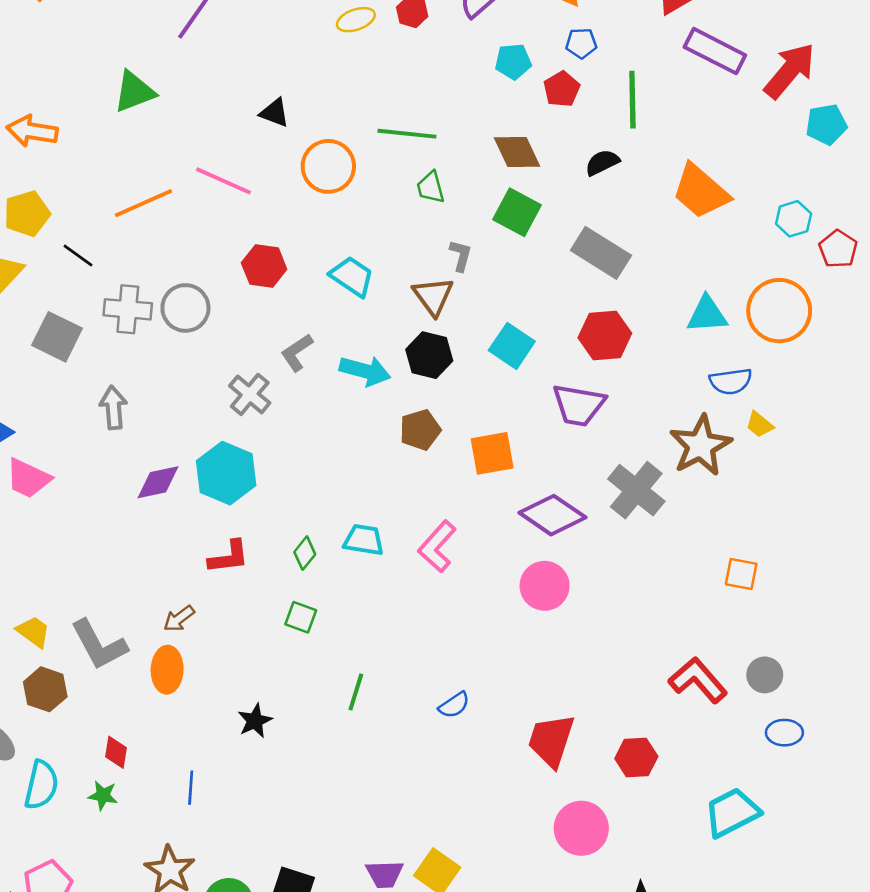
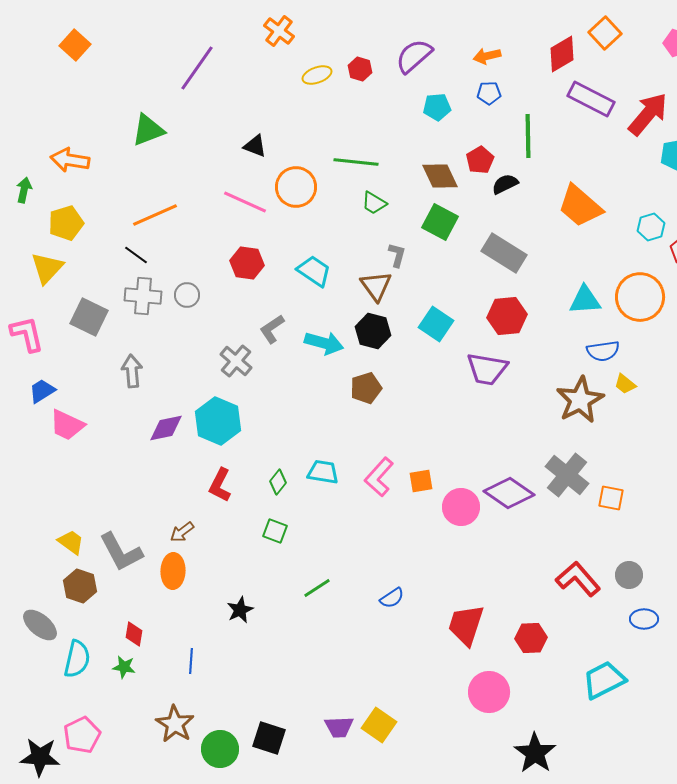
red pentagon: (562, 89) -> (480, 160), moved
pink line: (223, 181) -> (245, 202), moved
green trapezoid: (431, 187) -> (374, 203), turned -44
black line: (78, 256) -> (136, 255), moved
gray circle: (185, 308) -> (187, 295), size x0.7
orange square: (492, 453) -> (421, 481), moved, size x0.7
gray cross: (636, 490) -> (567, 475), moved
purple diamond: (552, 515) -> (509, 493), moved
red L-shape: (229, 557) -> (220, 485), turned 124
green line: (356, 692) -> (317, 588), turned 40

